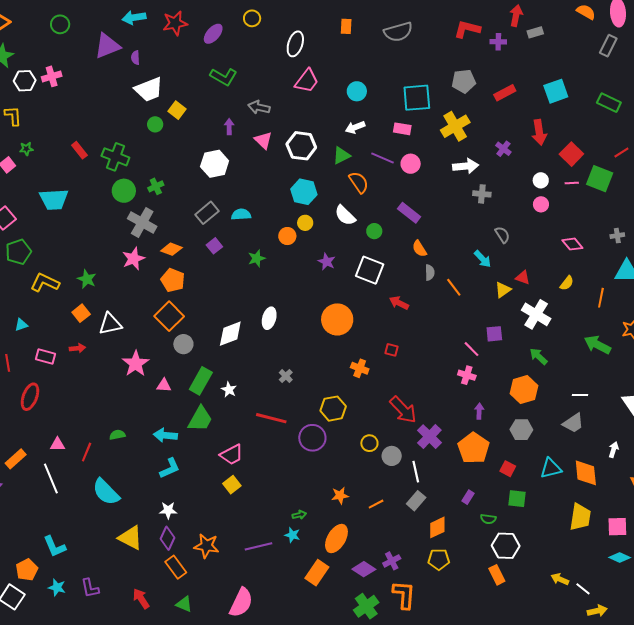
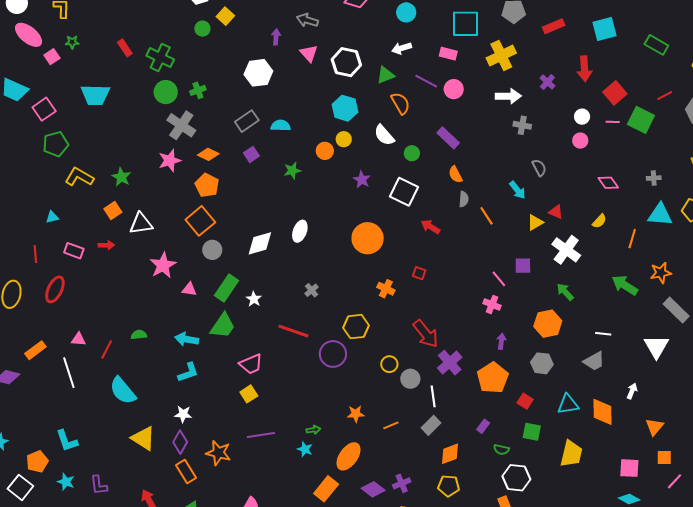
yellow trapezoid: (580, 517) -> (571, 454), moved
purple line: (259, 546) -> (261, 435), moved

